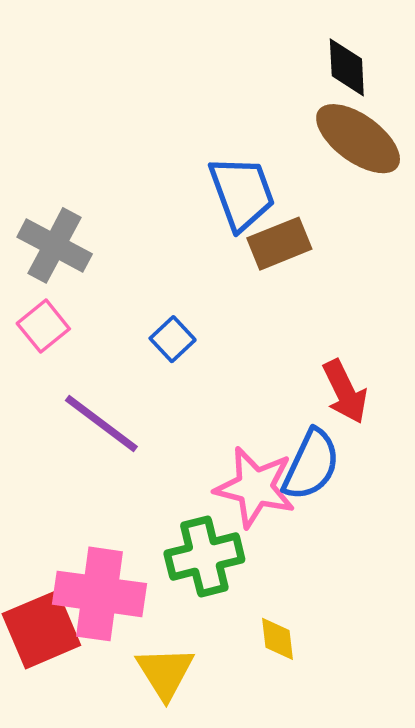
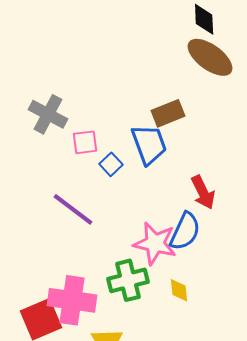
blue trapezoid: (242, 193) -> (149, 144), moved
pink square: (43, 326) -> (85, 142), moved, turned 32
yellow diamond: (278, 639) -> (179, 290), moved

